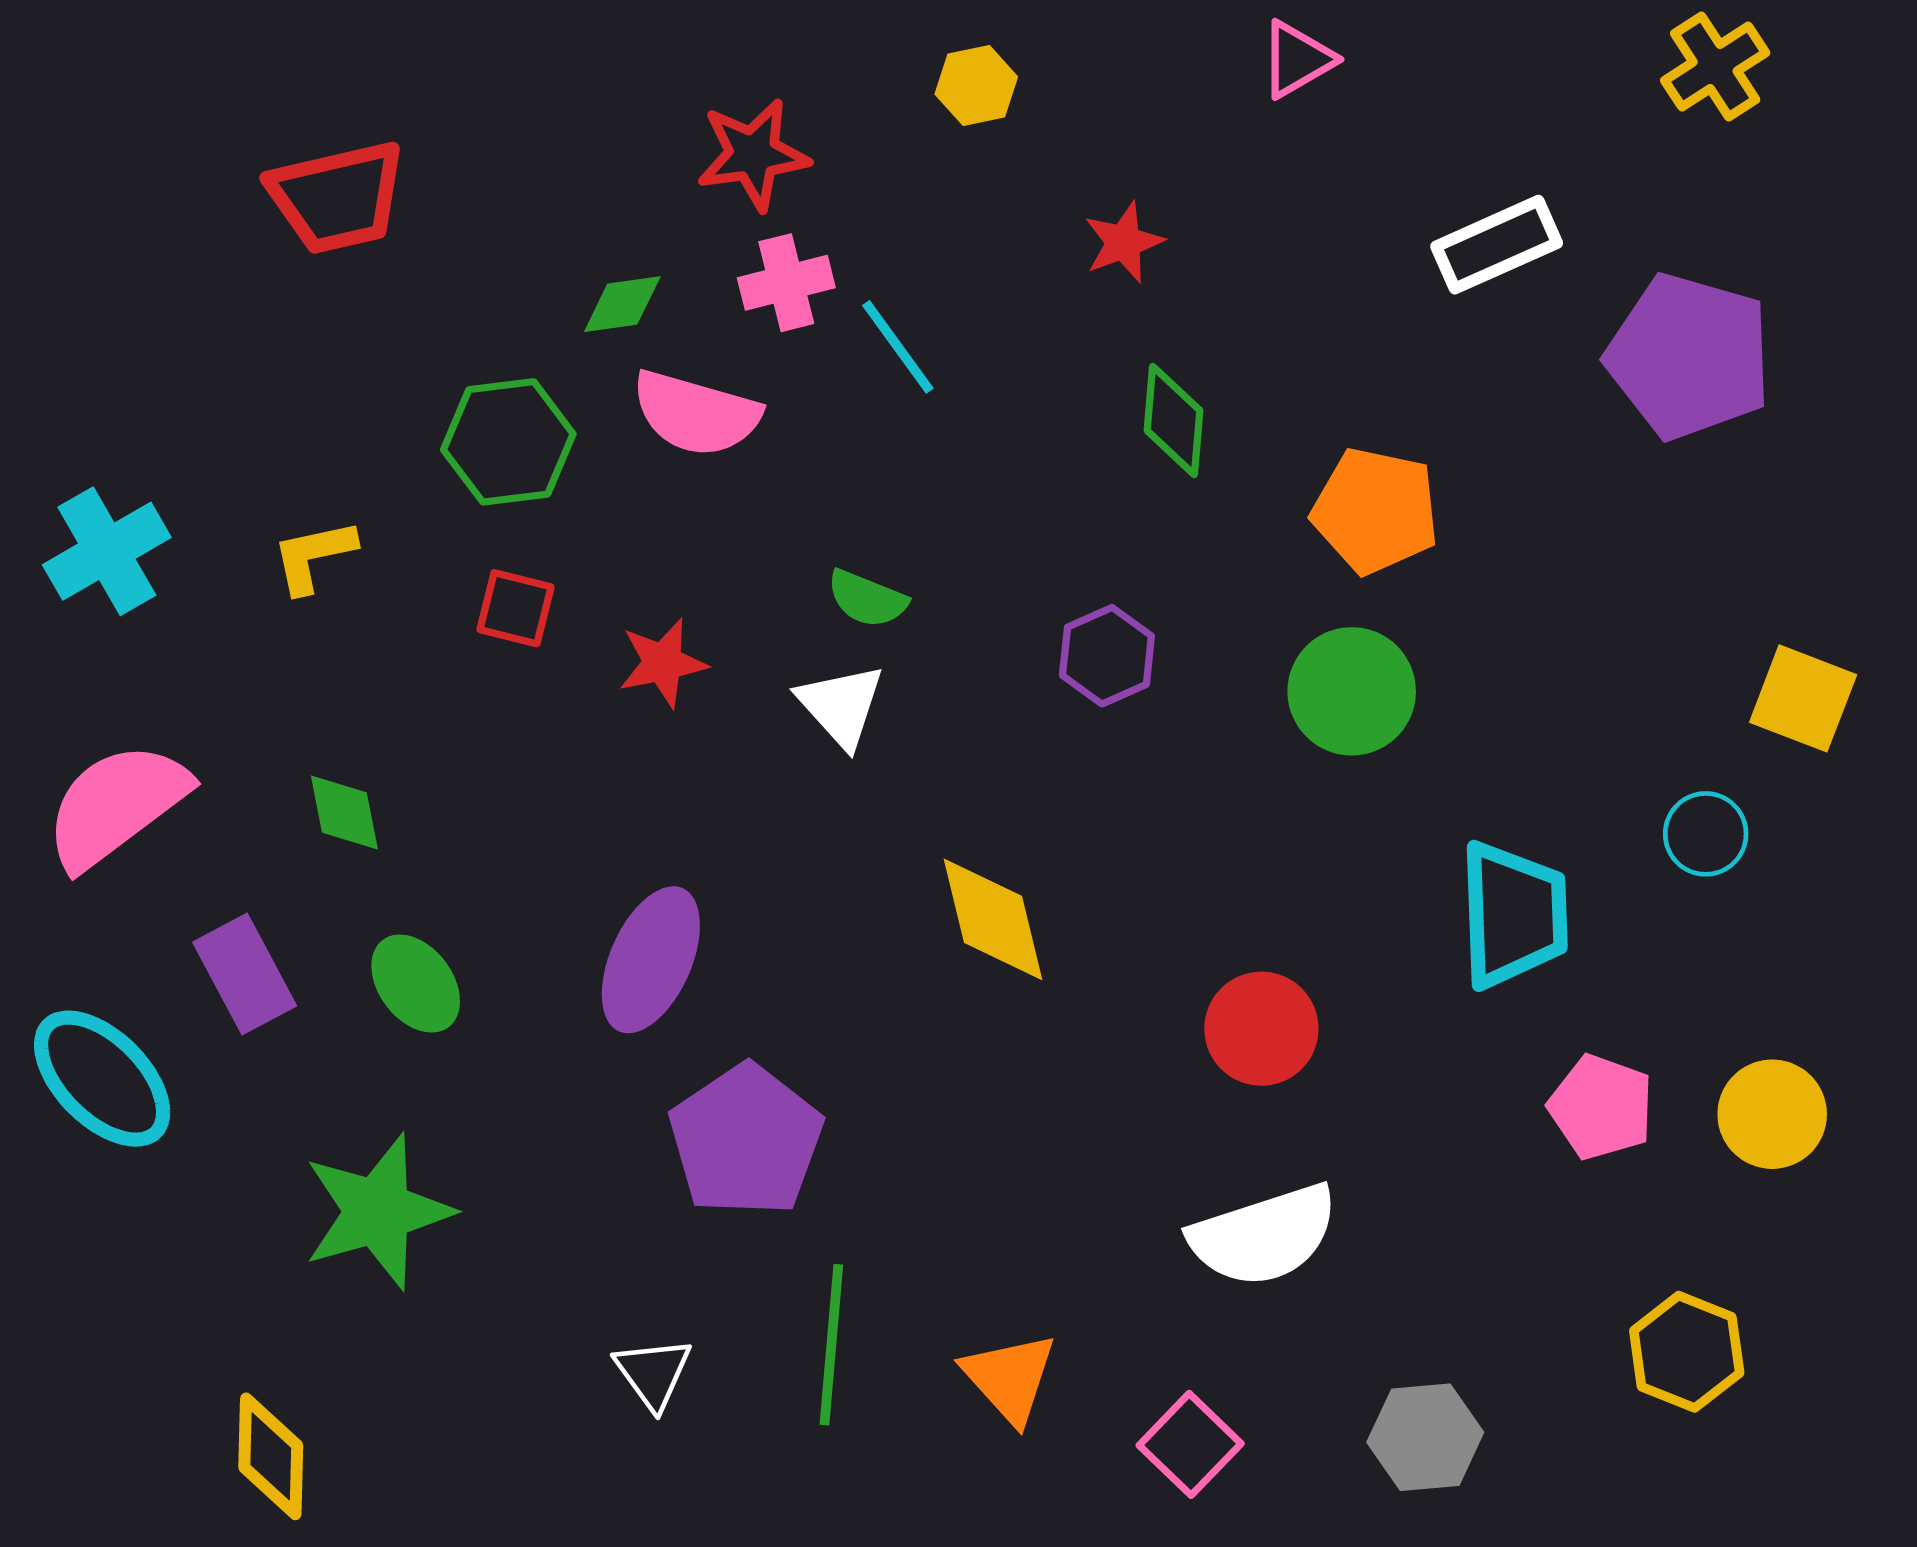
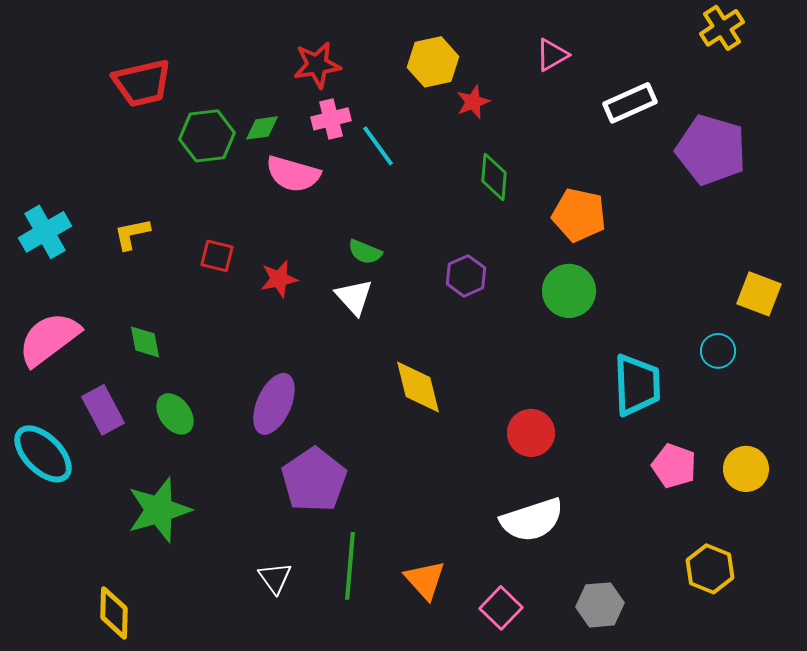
pink triangle: (1297, 59) -> (552, 55), moved
yellow hexagon: (976, 86) -> (433, 62), moved, size x1.5
green hexagon: (508, 442) -> (207, 136), moved

